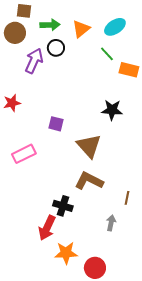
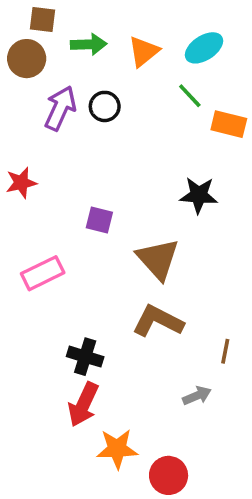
black circle: (56, 48) -> (105, 106), moved
black cross: (63, 206) -> (85, 357), moved
gray arrow: (111, 223) -> (197, 396), turned 56

